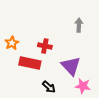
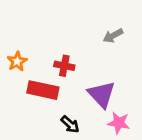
gray arrow: (79, 25) -> (113, 36), turned -120

